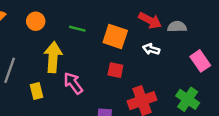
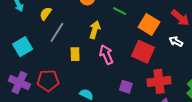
yellow arrow: (53, 57) -> (95, 30), size x0.7
red square: (115, 70) -> (143, 52), size x1.6

